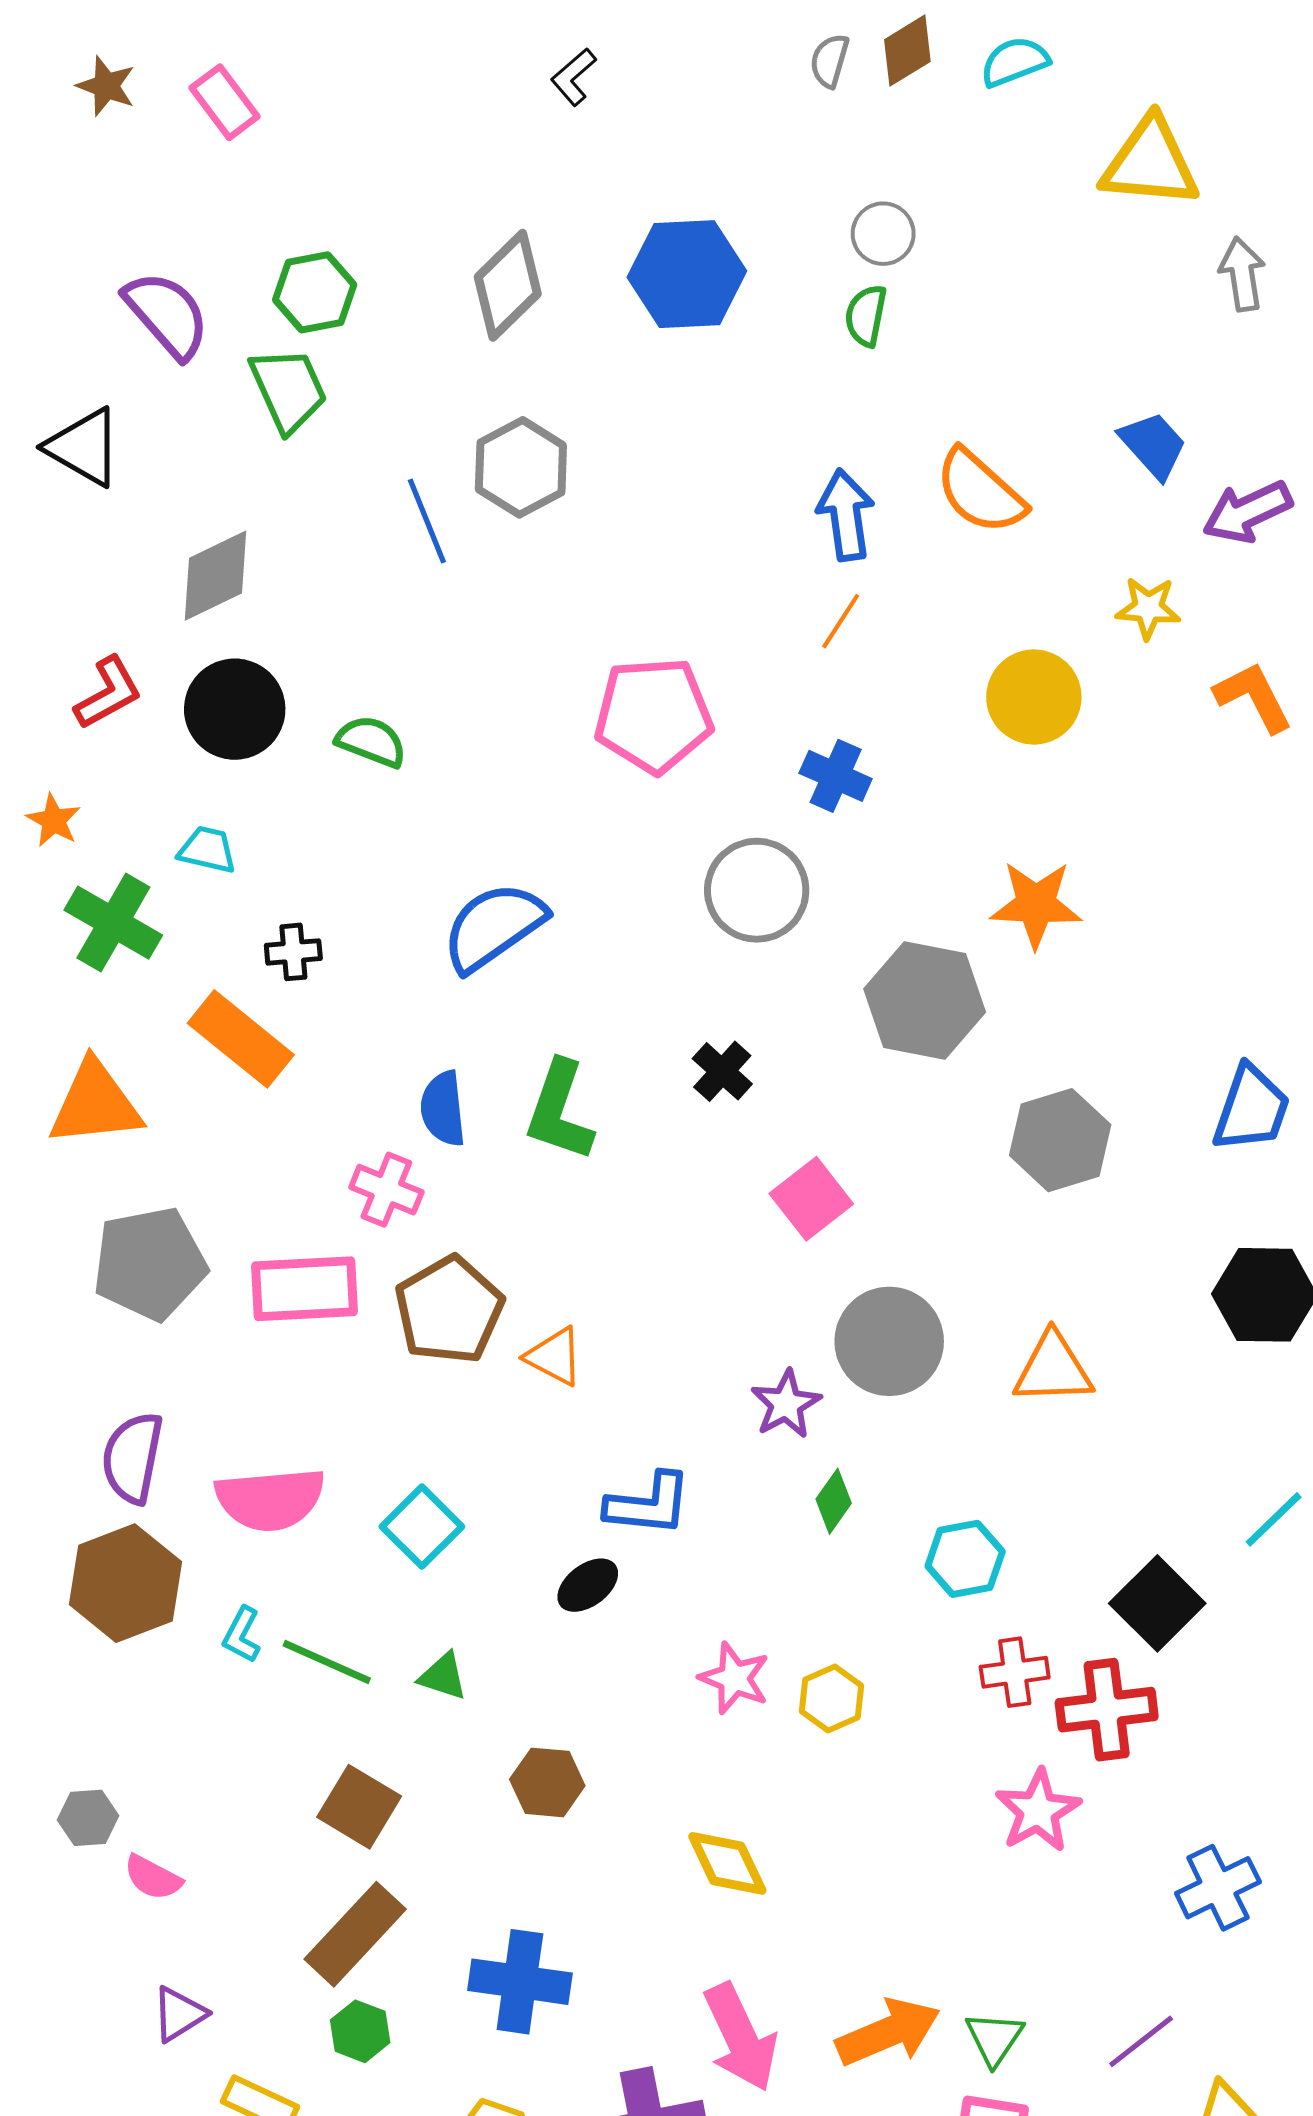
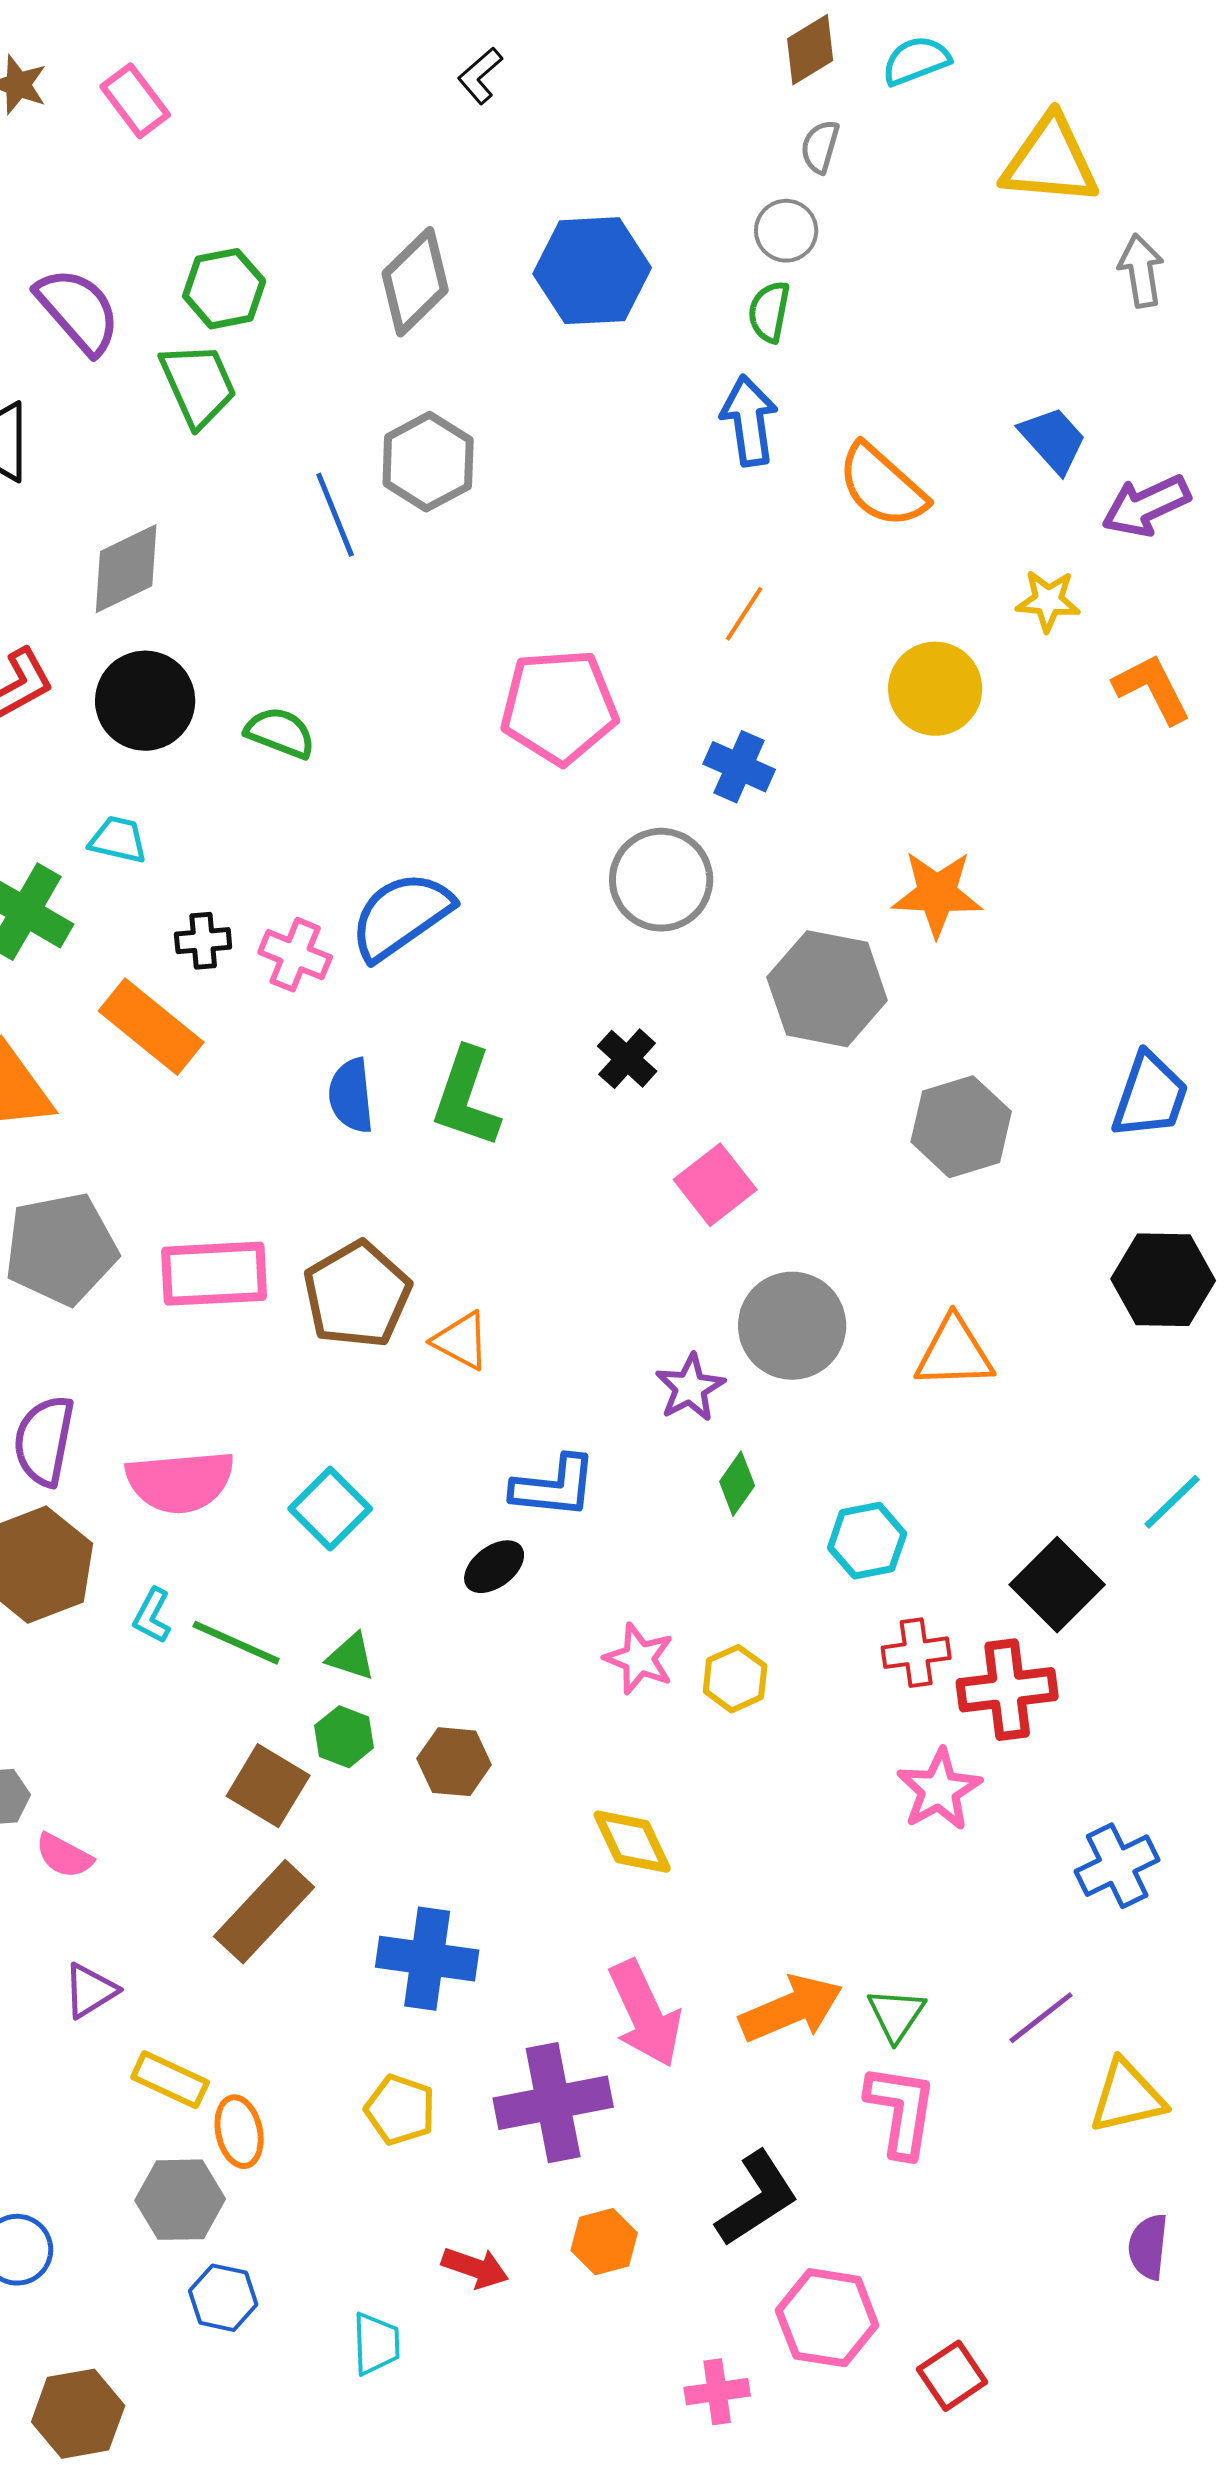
gray semicircle: (830, 61) -> (820, 147), moved
blue arrow: (846, 515) -> (749, 421), moved
pink cross: (386, 1190) -> (295, 955), moved
green hexagon: (360, 2031) -> (344, 1737), moved

